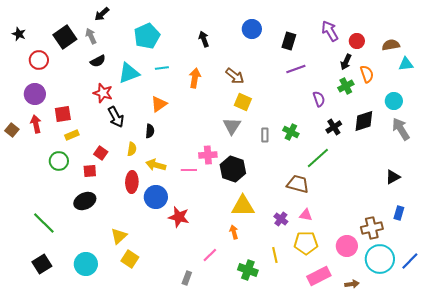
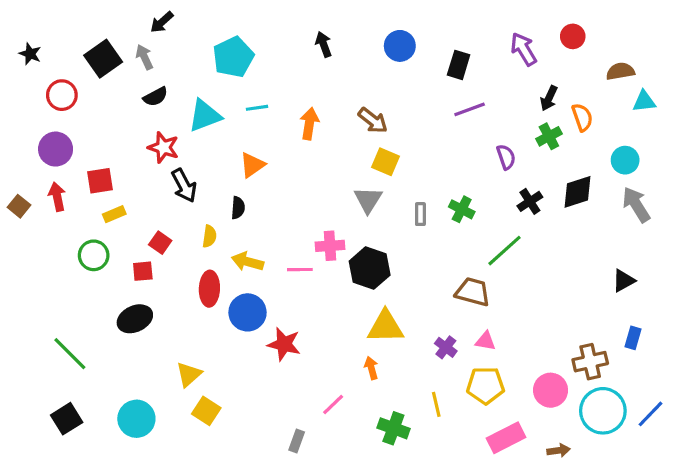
black arrow: (204, 39) -> (324, 44), moved
red circle: (357, 41) -> (573, 36), moved

